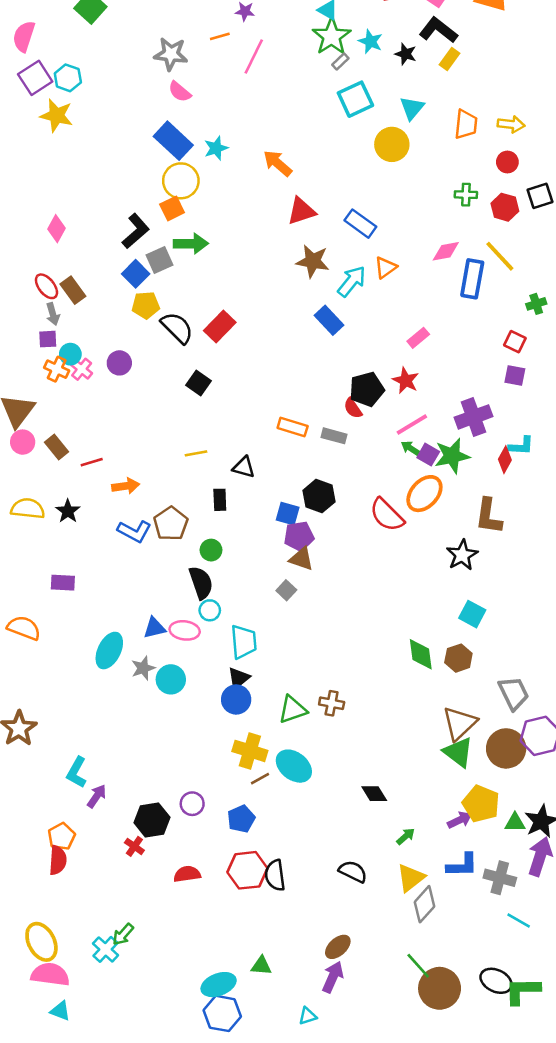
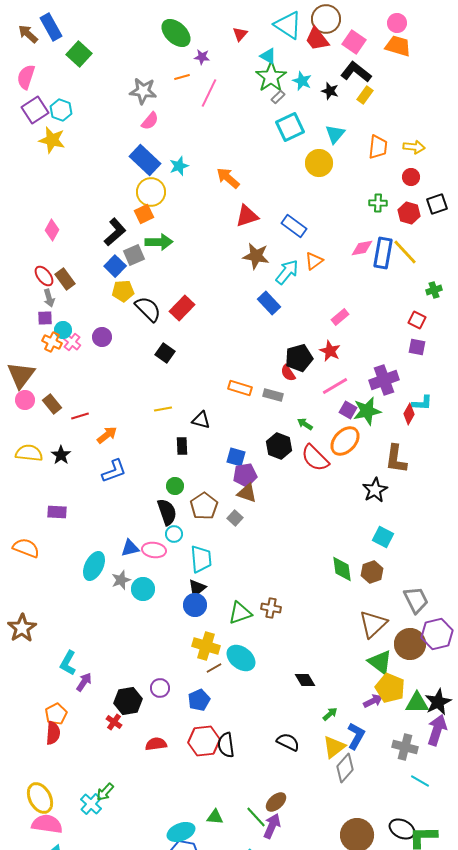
pink semicircle: (180, 92) -> (150, 121), turned -90
blue rectangle: (472, 279) -> (383, 253), moved
green arrow: (411, 448) -> (305, 424), moved
orange arrow: (126, 486) -> (107, 435), turned -30
black hexagon: (319, 496) -> (279, 446), moved
brown pentagon: (171, 524) -> (204, 506), moved
blue L-shape: (134, 531) -> (114, 471), turned -48
green triangle: (458, 752) -> (380, 662), moved
green triangle: (515, 823) -> (417, 703), size x1.4
blue L-shape: (462, 865) -> (356, 736), moved, turned -60
green line: (418, 966) -> (256, 817), moved

